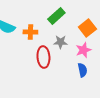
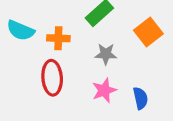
pink star: (83, 50) -> (104, 90), moved
red ellipse: (43, 57) -> (52, 78), moved

